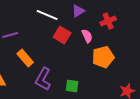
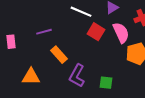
pink semicircle: (87, 36) -> (121, 33), size x1.5

